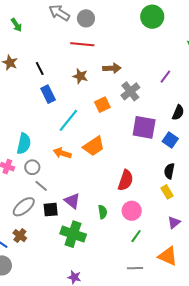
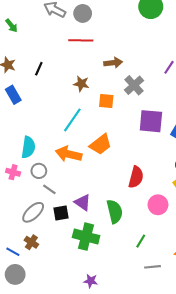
black line: (40, 69) -> (39, 69), turned 56
brown star: (80, 76) -> (81, 84), moved
blue rectangle: (48, 94) -> (13, 95), moved
orange square: (102, 105) -> (106, 101), turned 35
orange arrow: (62, 153) -> (69, 154), size x1.4
pink circle: (132, 211) -> (158, 205), moved
green semicircle: (103, 212) -> (115, 211), size x1.6
green line: (136, 236) -> (141, 241), moved

